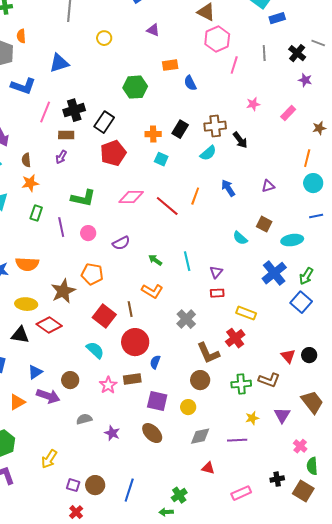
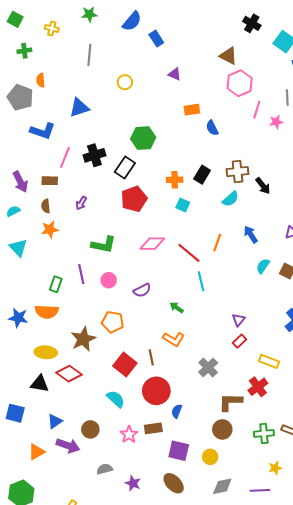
green hexagon: (135, 87) -> (143, 138), moved
pink star: (253, 104) -> (276, 122), moved
brown rectangle: (66, 135) -> (50, 181), moved
green rectangle: (36, 213) -> (56, 284), moved
cyan semicircle: (240, 238) -> (263, 266), moved, turned 84
cyan line: (187, 261) -> (201, 281), moved
red rectangle: (217, 293) -> (240, 341), turned -40
brown L-shape: (208, 353) -> (230, 402), turned 115

